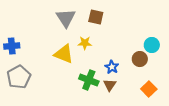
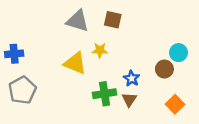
gray triangle: (66, 18) -> (78, 21), turned -40
green cross: (89, 80) -> (105, 94), turned -30

